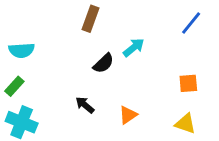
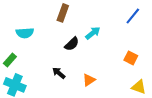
cyan semicircle: (22, 50) -> (25, 33), moved
orange square: (188, 83) -> (131, 58), turned 32
yellow triangle: (185, 124) -> (139, 87), moved

